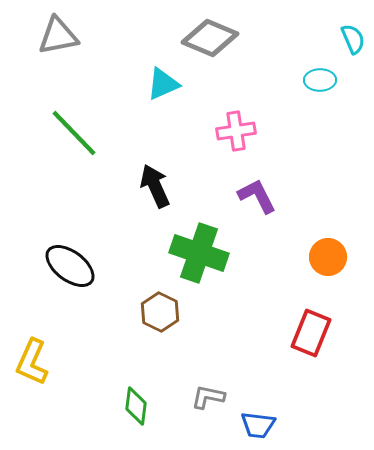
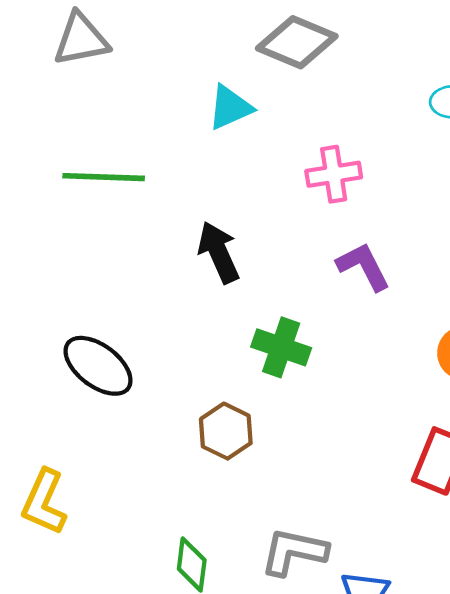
green line: (74, 133) -> (104, 177), turned -44
green cross: (199, 253) -> (281, 347), size x0.7
gray L-shape: (208, 397) -> (294, 552), size x1.4

